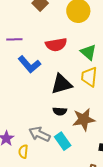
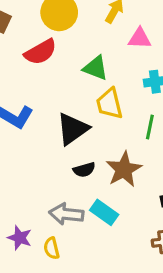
red semicircle: (56, 45) -> (41, 52), moved

